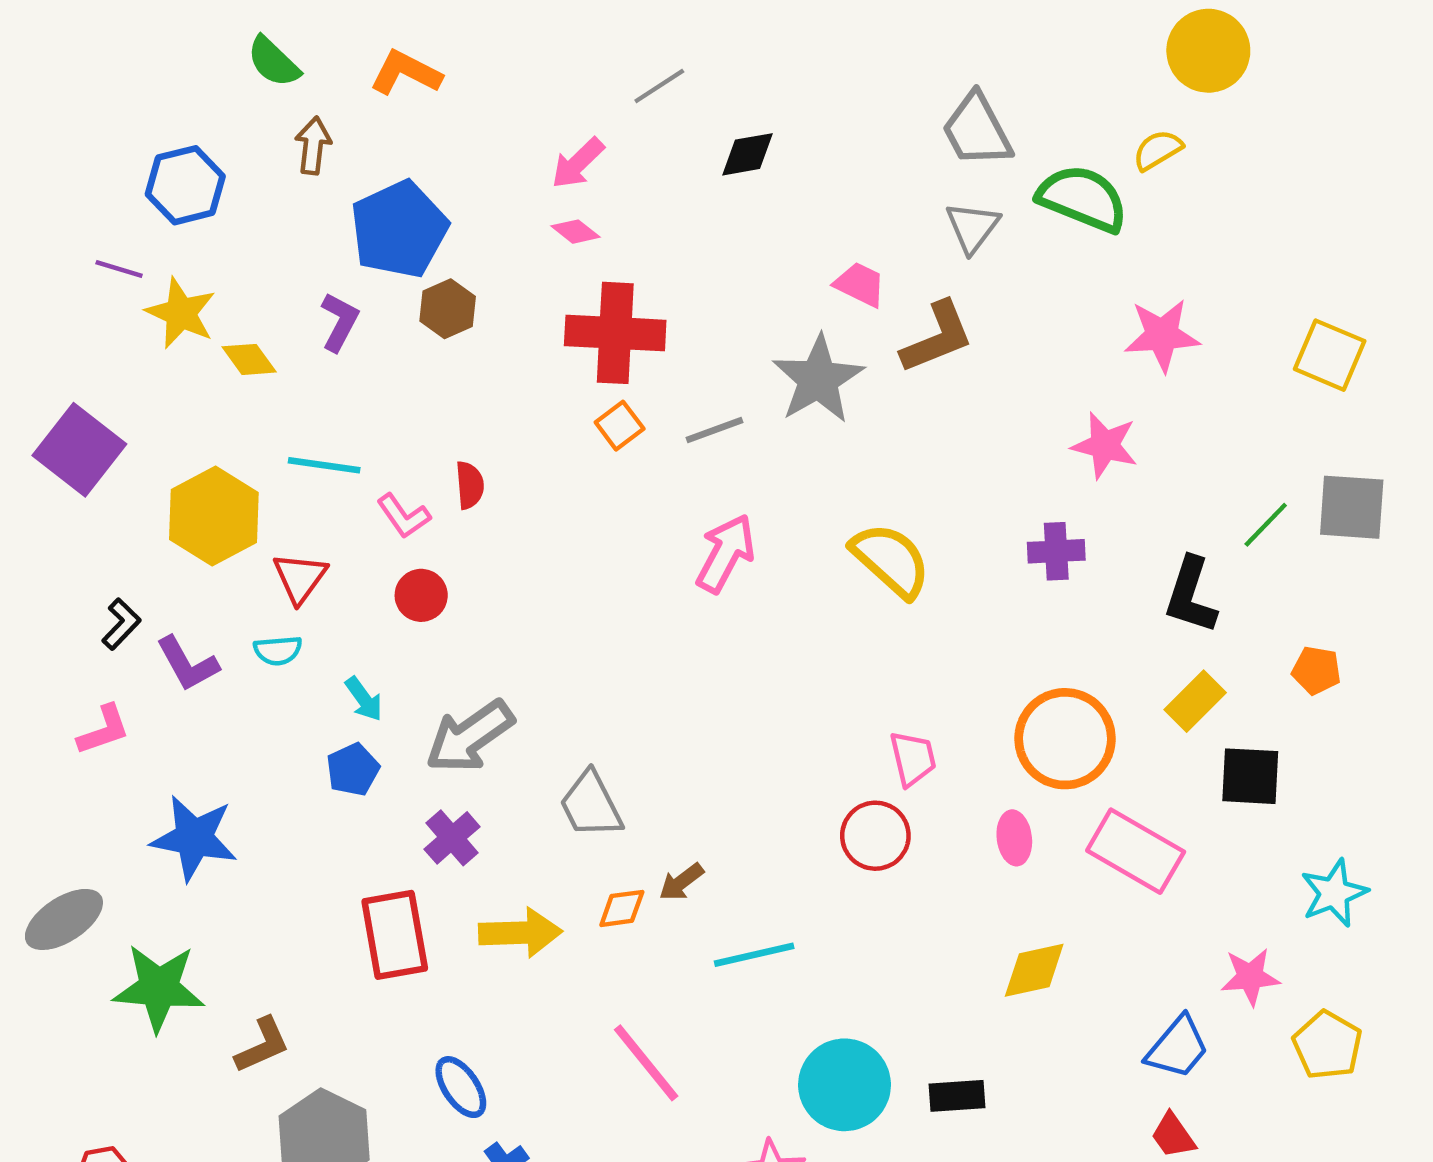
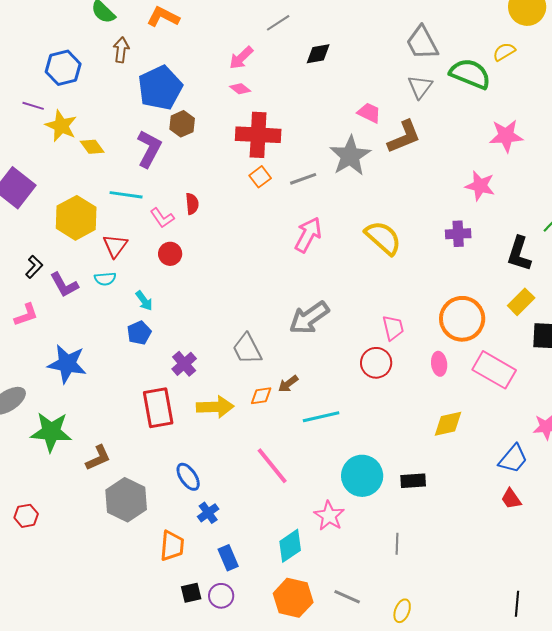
purple L-shape: (340, 322) -> (149, 149), moved, size x1.4
gray arrow: (470, 736) -> (309, 318), moved

